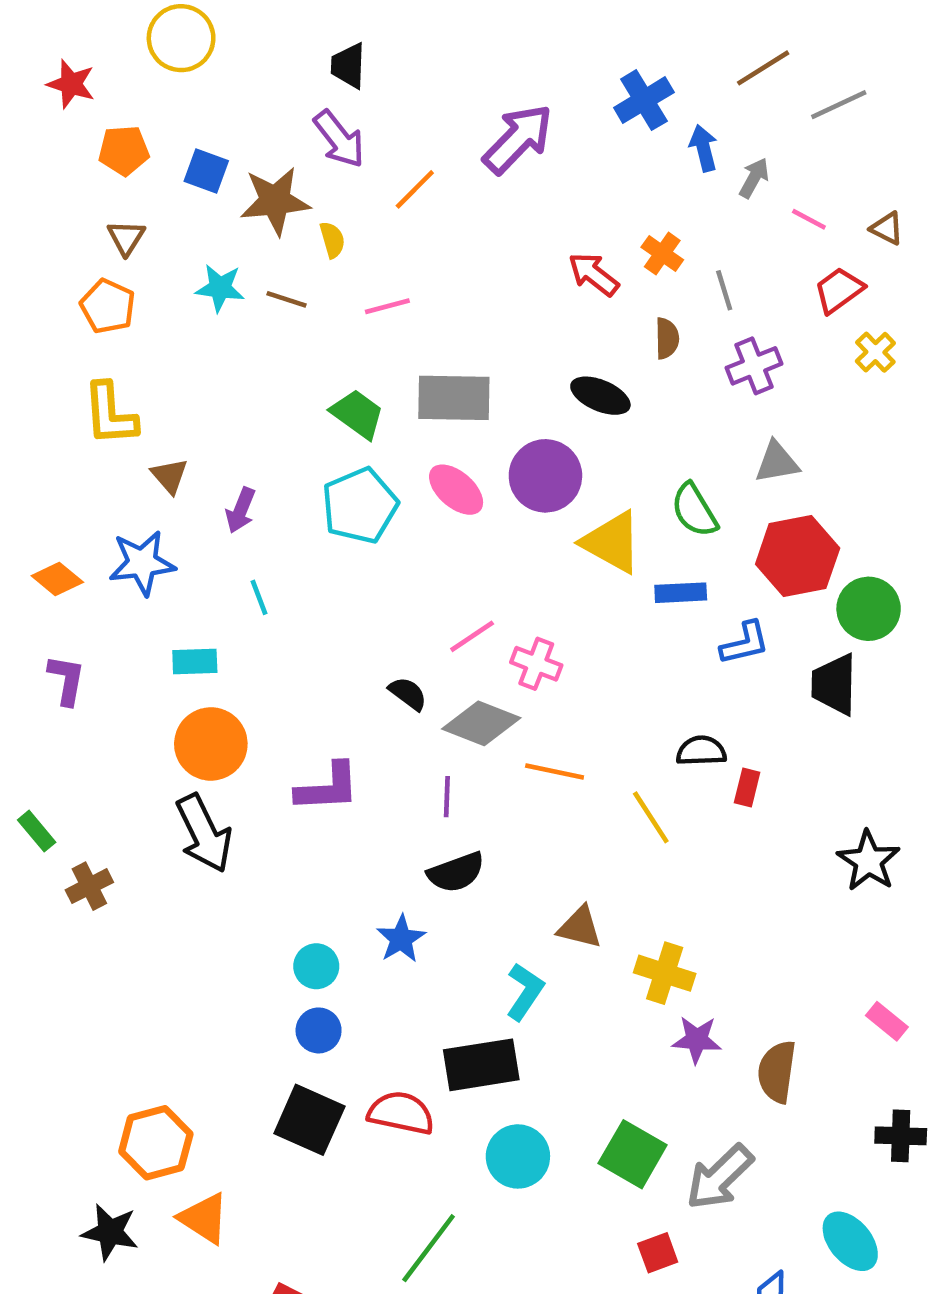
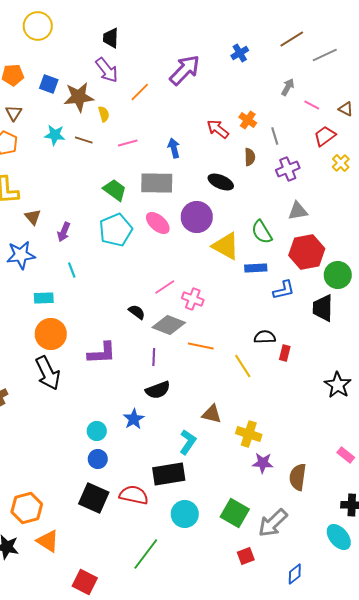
blue cross: (644, 100) -> (240, 53), size x0.7
blue arrow: (704, 148) -> (174, 148), moved
cyan ellipse: (850, 1241) -> (339, 537), moved

